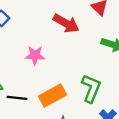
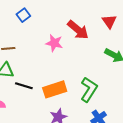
pink star: (35, 55) -> (54, 43), moved

